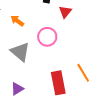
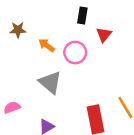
pink circle: (47, 37) -> (75, 53), moved

